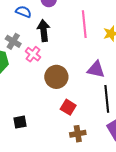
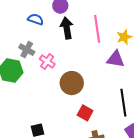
black arrow: (44, 31) -> (67, 28), moved
purple triangle: (96, 69) -> (116, 59), moved

